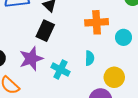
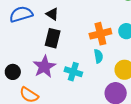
orange cross: (97, 22) -> (100, 34), moved

